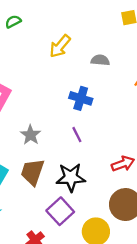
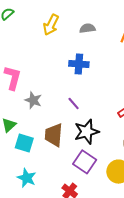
gray star: (31, 135) -> (33, 100), moved
purple line: (77, 135) -> (74, 103), moved

